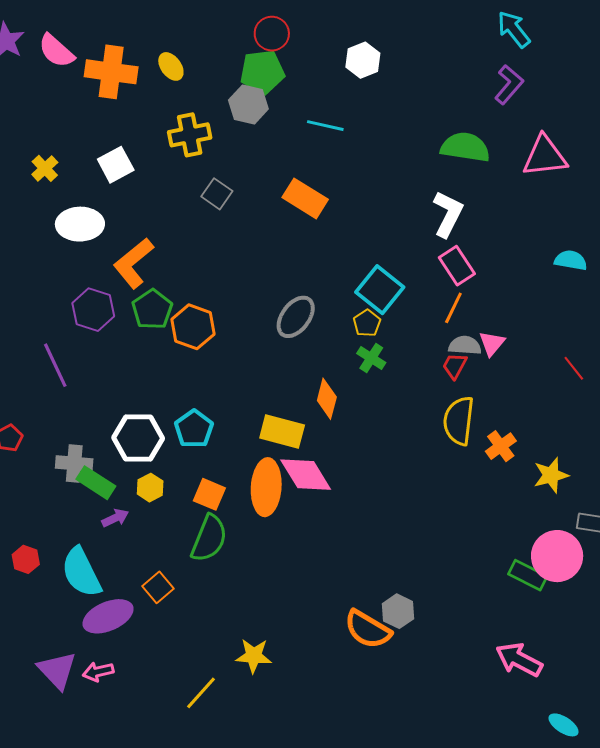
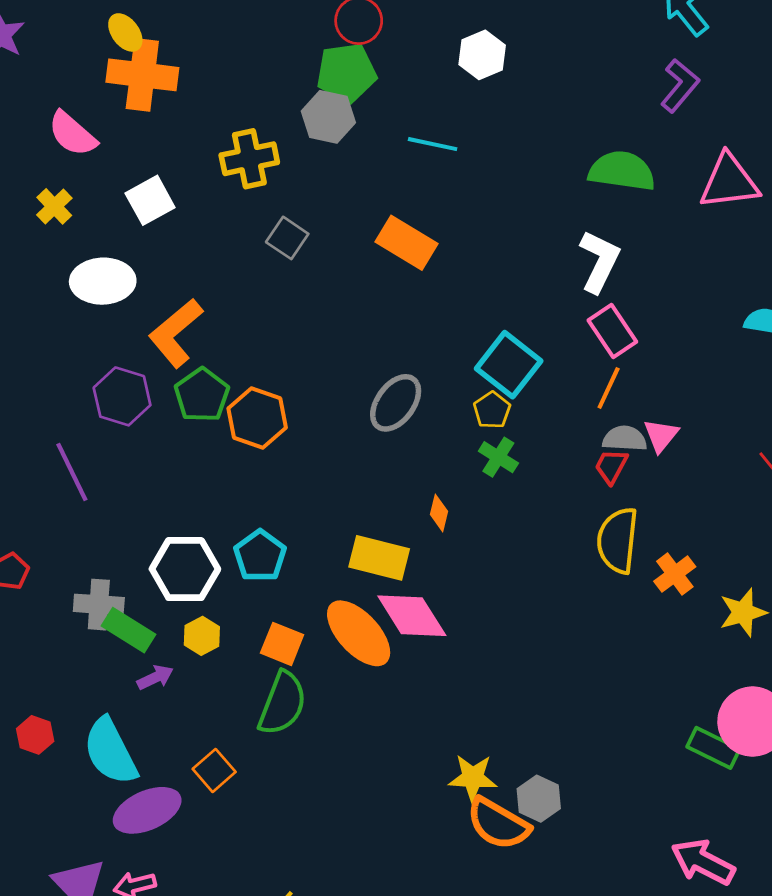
pink semicircle: (56, 51) -> (72, 134), moved
yellow ellipse: (171, 66) -> (125, 32), moved
orange diamond: (327, 399) -> (439, 513), size x0.7
orange ellipse: (266, 487) -> (359, 633), turned -46
yellow star: (254, 656) -> (473, 778), moved

